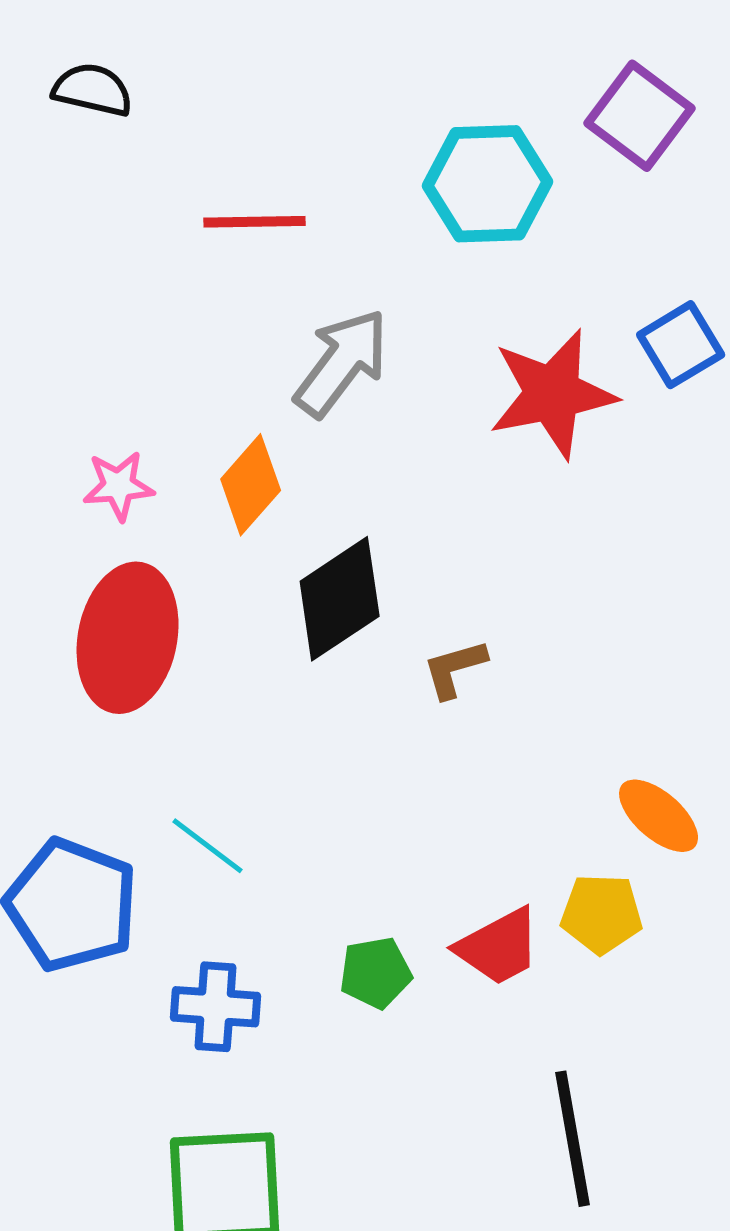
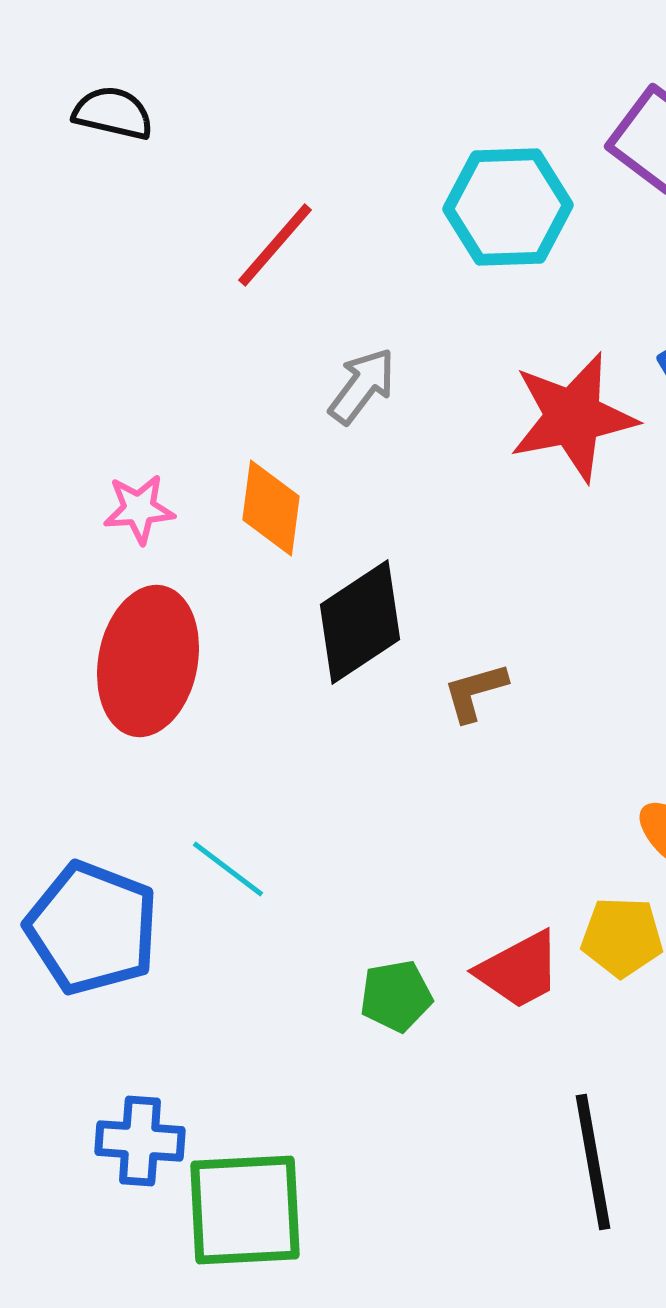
red line: (255, 222) -> (275, 245), turned -48
gray arrow: (342, 363) -> (362, 386), size x0.7
orange diamond: (251, 485) -> (271, 508), turned -34
blue cross: (216, 1007) -> (140, 1141), moved

